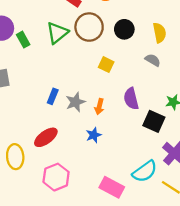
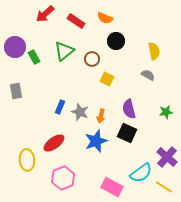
brown circle: (89, 27) -> (92, 59), moved, size x0.6
black circle: (124, 29) -> (116, 41), moved
gray star: (75, 102) -> (80, 112), turned -30
black square: (154, 121) -> (127, 133), moved
blue star: (94, 135) -> (96, 141), size x1.6

